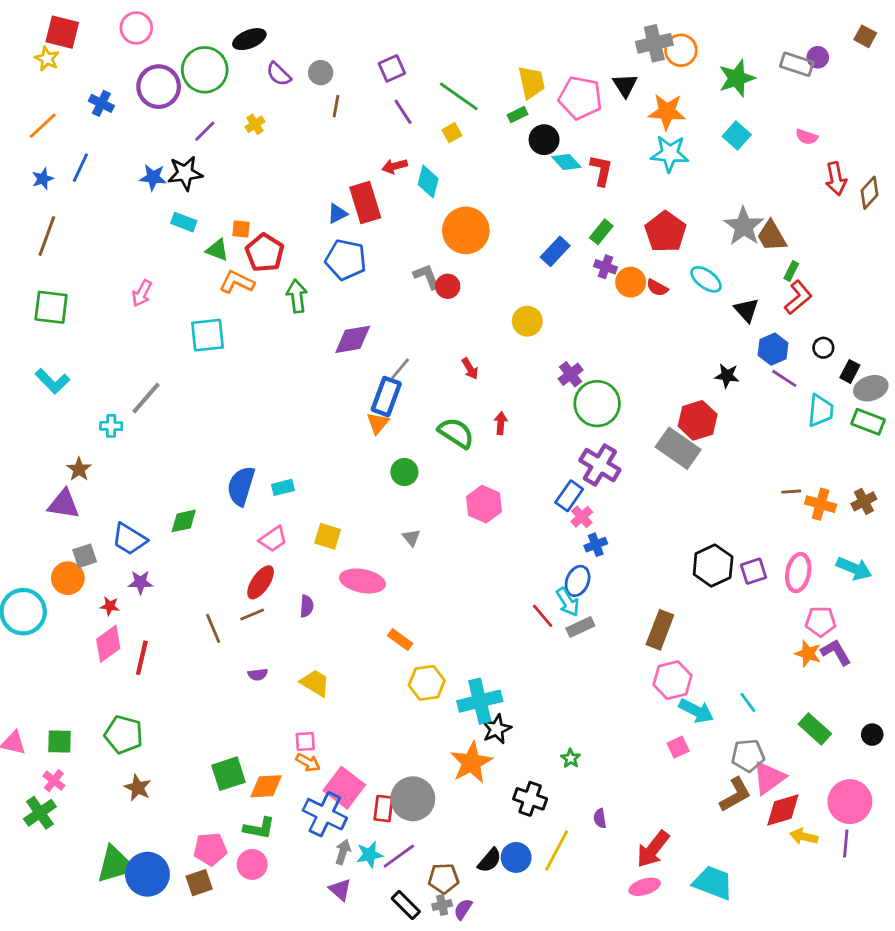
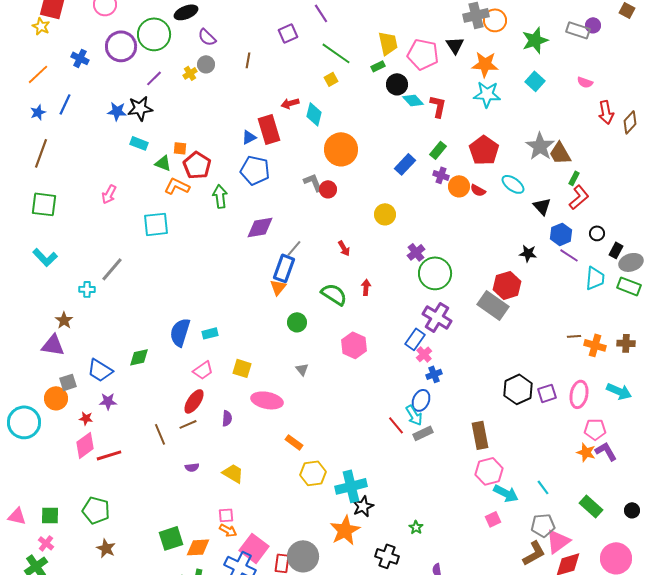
gray circle: (321, 73) -> (206, 64), moved
purple line: (403, 112) -> (321, 13), moved
brown cross: (864, 501) -> (626, 343), turned 30
brown rectangle: (660, 630) -> (480, 435), turned -32
red line: (142, 658) -> (109, 455), turned 60

